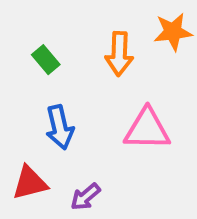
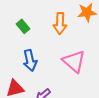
pink triangle: (147, 129) -> (74, 61), turned 40

